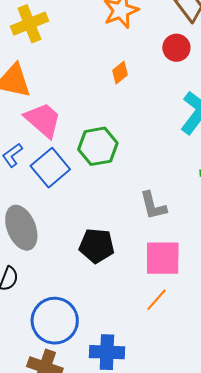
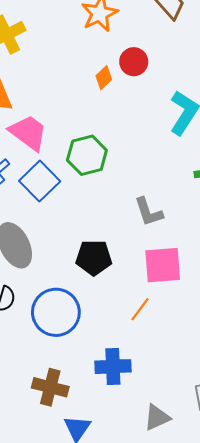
red circle: (176, 48) -> (134, 62), moved
orange line: (157, 300) -> (140, 309), moved
blue circle: (55, 321) -> (56, 312), moved

